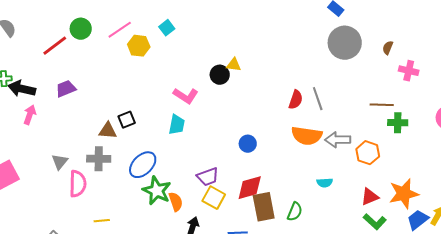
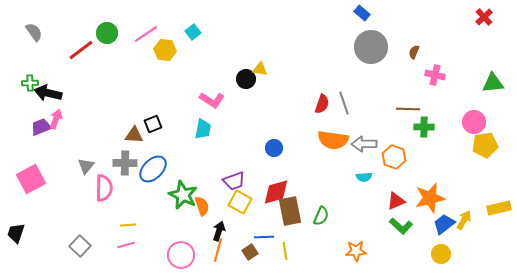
purple trapezoid: (66, 89) -> (41, 127), moved
blue ellipse: (143, 165) -> (153, 169), moved
cyan semicircle: (325, 183) -> (364, 177), moved

